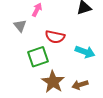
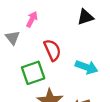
red semicircle: (55, 37) -> (52, 50), turned -126

